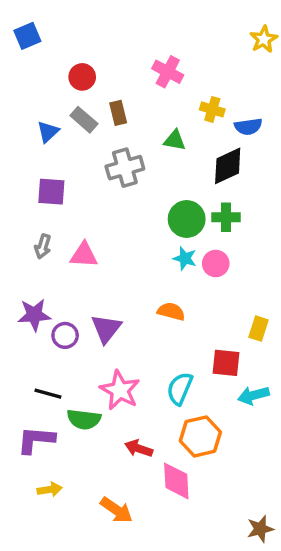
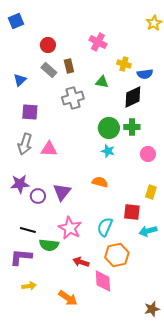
blue triangle: (48, 132) -> (20, 80), moved
gray arrow: (43, 246) -> (25, 144), size x1.5
pink circle: (216, 264) -> (148, 154), moved

